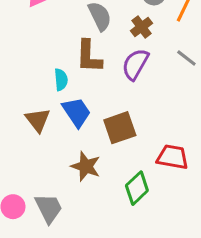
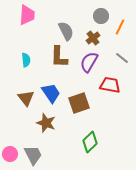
cyan semicircle: (61, 80) -> (26, 60), moved
red trapezoid: (173, 157) -> (110, 85), moved
brown star: (86, 166) -> (46, 123), moved

